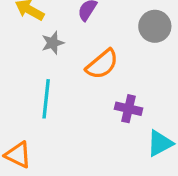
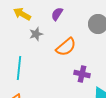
cyan line: (46, 99) -> (19, 68), moved

